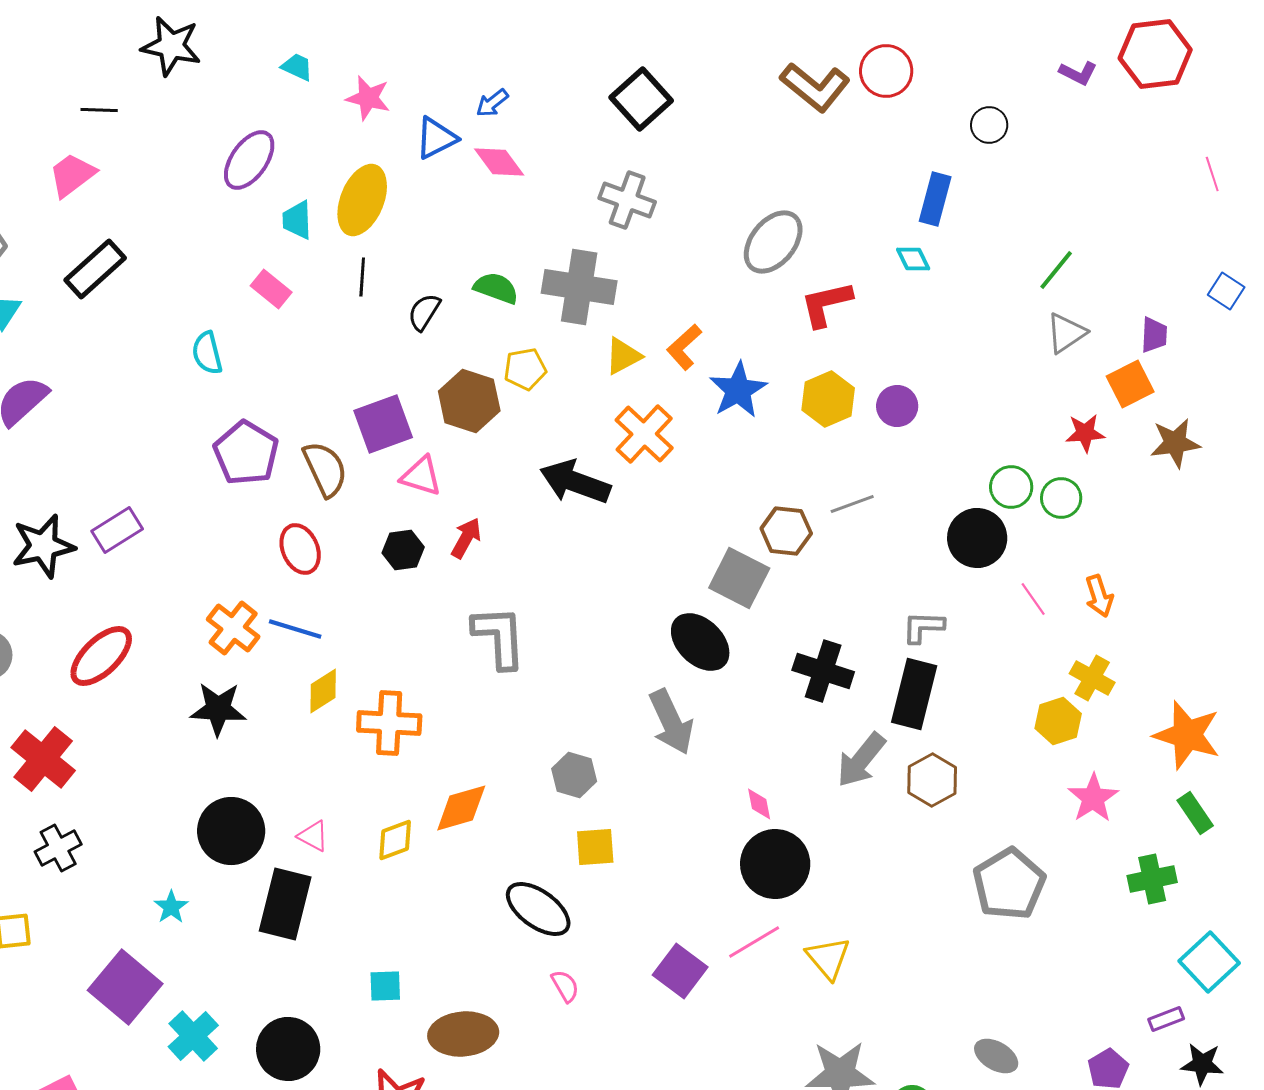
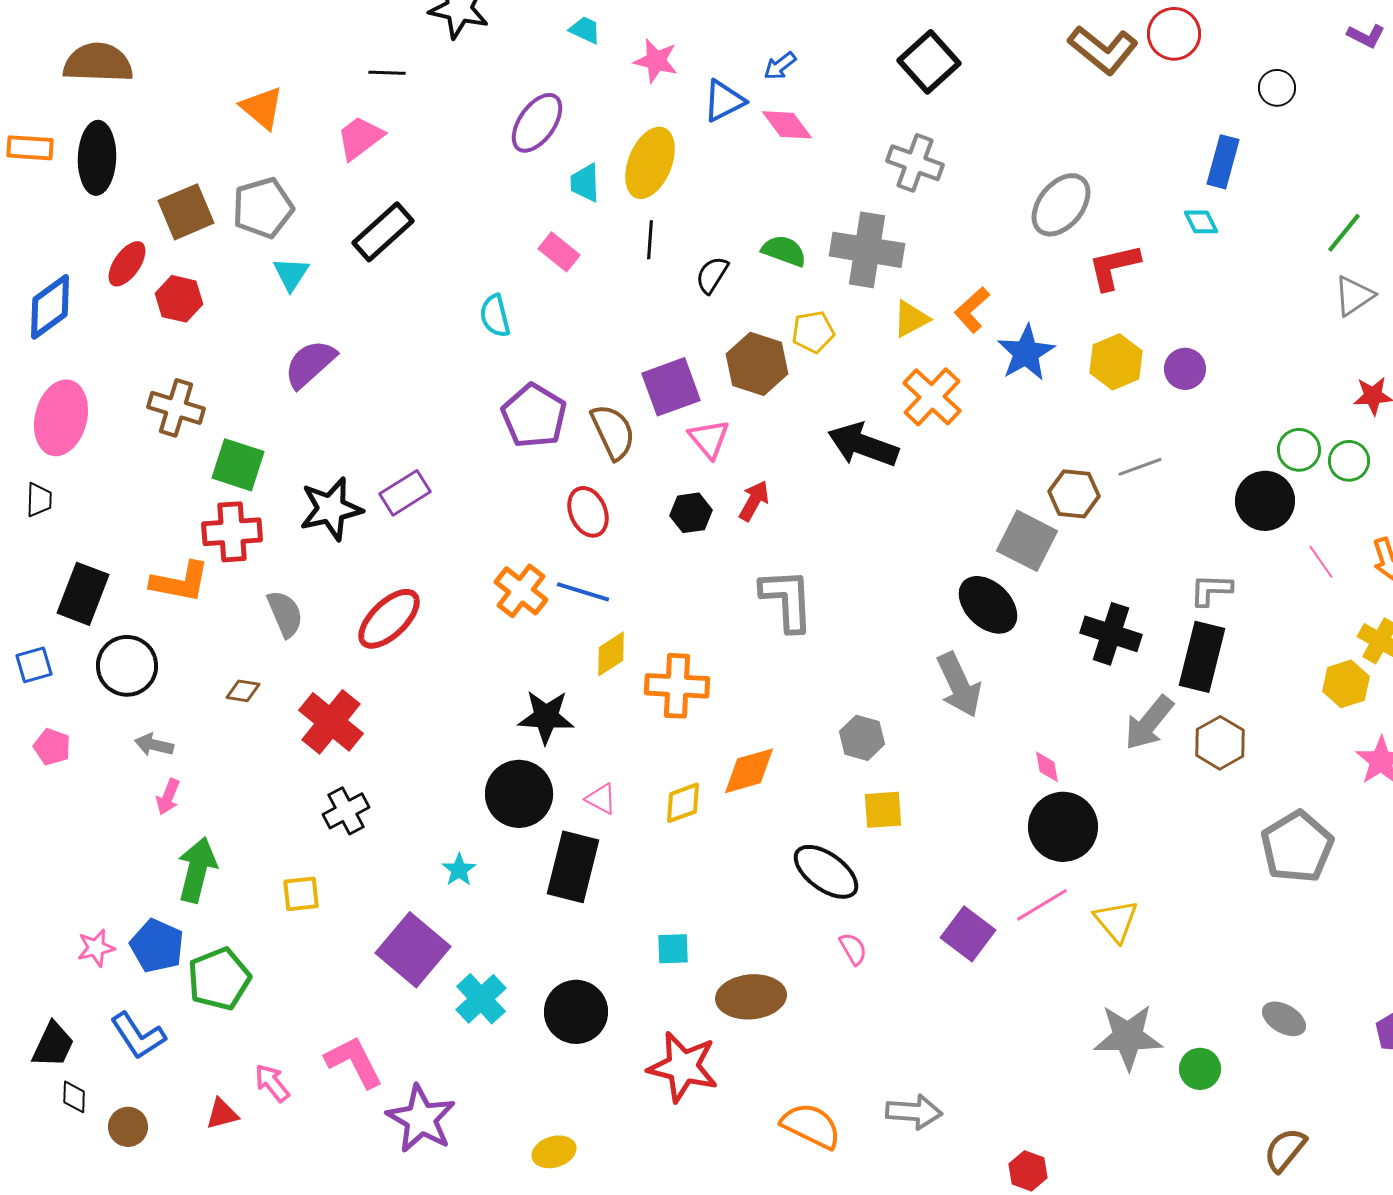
pink triangle: (421, 476) -> (709, 439), turned 33
black star: (218, 709) -> (546, 717), moved

